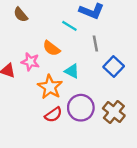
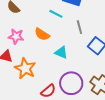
pink star: (30, 62) -> (16, 36), moved
orange star: (50, 87) -> (25, 68), moved

